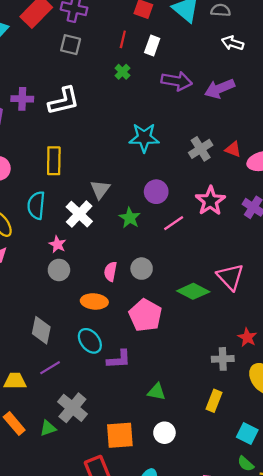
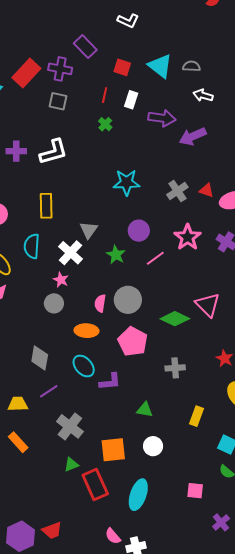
purple arrow: (177, 81) -> (162, 118), moved
pink star: (57, 244) -> (61, 280), moved
gray circle: (142, 269) -> (128, 300), size x1.4
gray cross: (223, 359) -> (175, 368), moved
green triangle: (48, 428) -> (71, 464), moved

